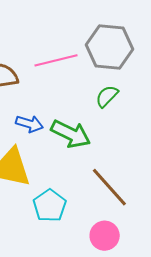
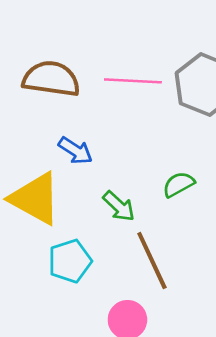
green semicircle: (107, 96) -> (178, 184), moved
green arrow: (71, 134) -> (119, 206), moved, size x0.7

